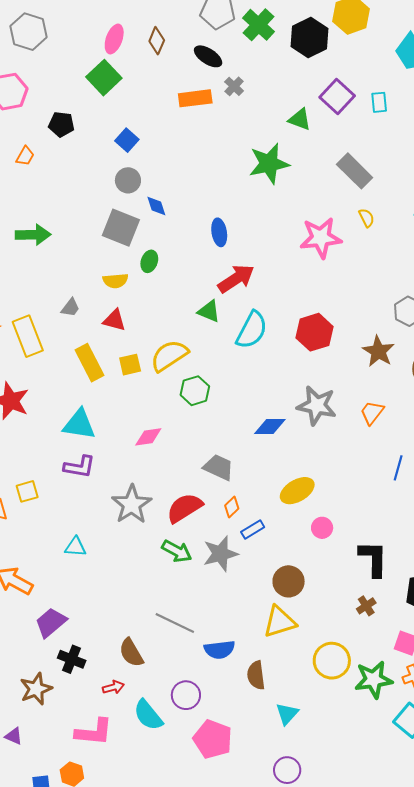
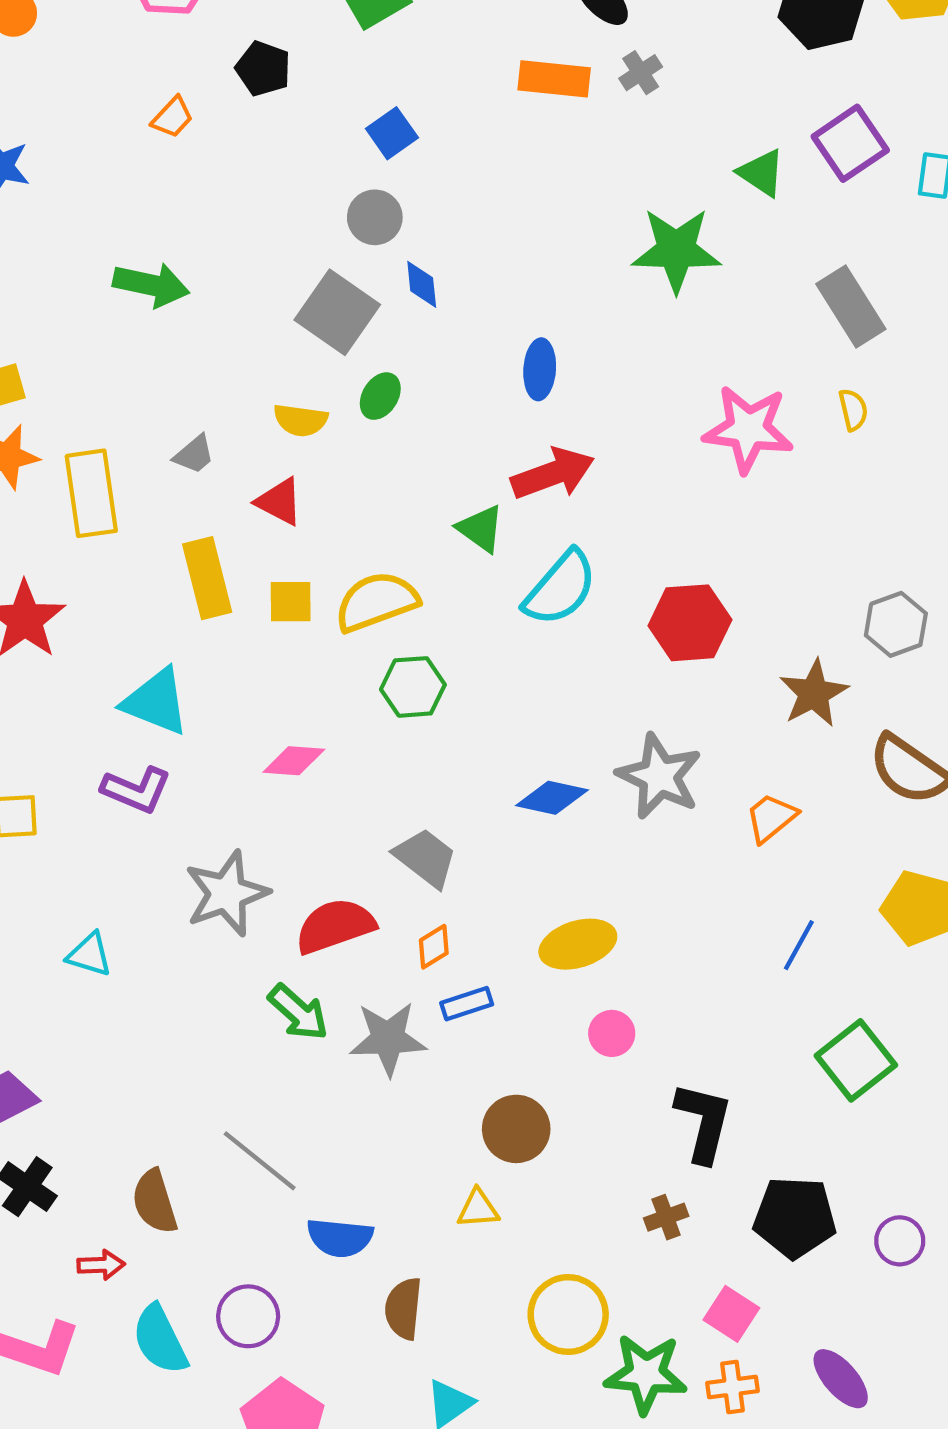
yellow triangle: (280, 622) -> (478, 1209), size x0.6

